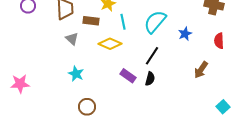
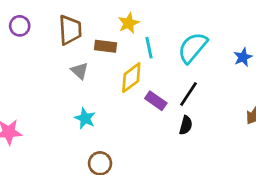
blue star: (185, 34) -> (243, 57), moved
yellow diamond: (110, 44) -> (131, 78), turned -60
purple rectangle: (128, 76) -> (156, 101), moved

